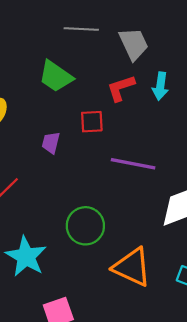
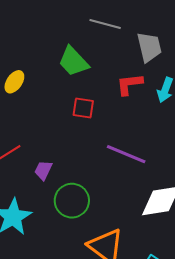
red square: (92, 122) -> (83, 108), moved
purple trapezoid: (51, 143) -> (43, 170), moved

